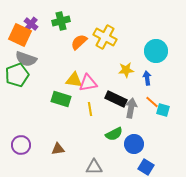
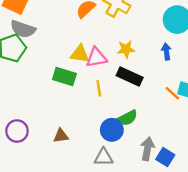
yellow star: (126, 70) -> (126, 49), moved
orange line: (152, 102) -> (172, 93), moved
gray arrow: (131, 108) -> (147, 149), moved
blue circle: (134, 144) -> (112, 130), moved

